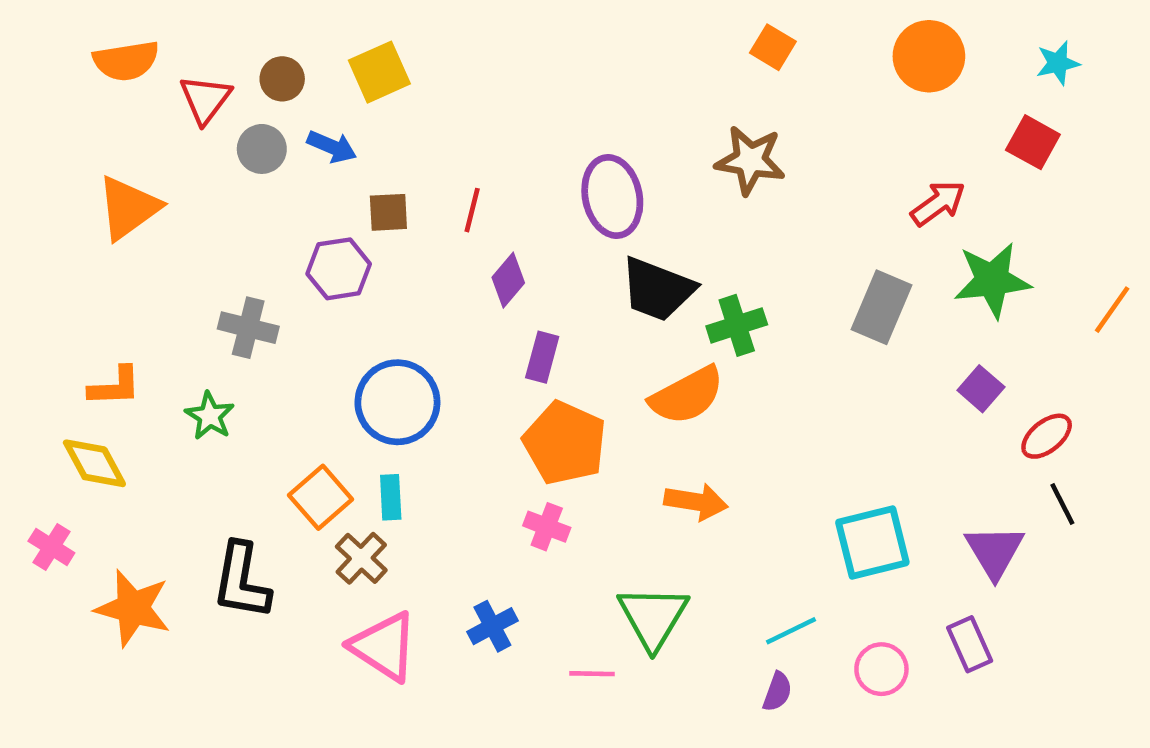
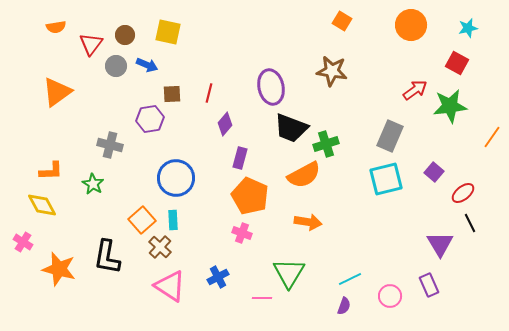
orange semicircle: (126, 61) -> (56, 27), size x0.7
yellow square: (379, 72) -> (168, 32), turned 36
green star: (992, 280) -> (450, 106), moved
cyan square: (872, 542) -> (386, 179), moved

